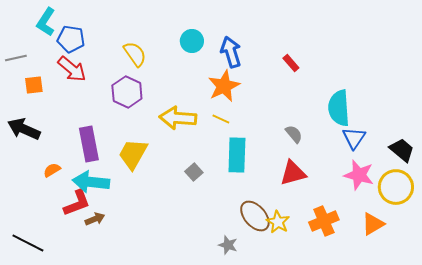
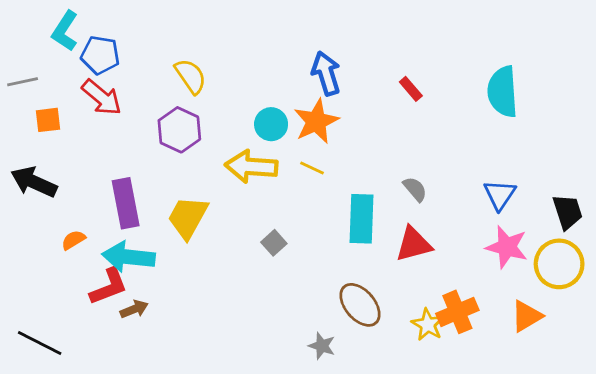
cyan circle: (192, 41) -> (271, 124), moved
cyan semicircle: (339, 108) -> (503, 92), moved
black trapezoid: (402, 150) -> (568, 212), turned 32
cyan rectangle: (237, 155) -> (361, 219), moved
yellow star: (278, 222) -> (428, 325), moved

